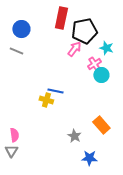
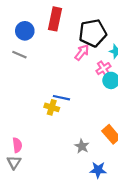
red rectangle: (61, 18) -> (55, 19), moved

